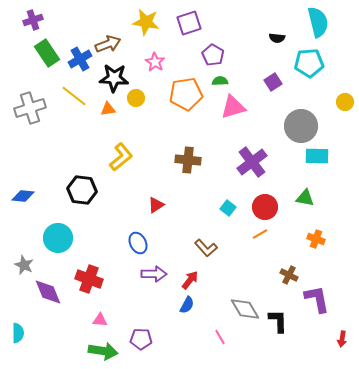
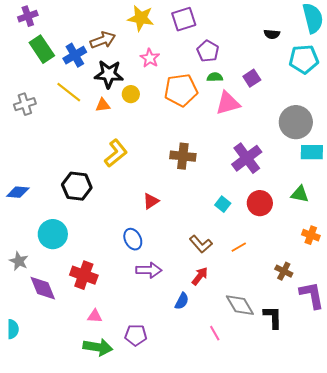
purple square: (273, 82) -> (252, 78), moved
gray cross: (30, 108) -> (25, 104), size x0.7
orange line: (260, 234) -> (239, 247), moved
red arrow: (190, 280) -> (200, 276), moved

